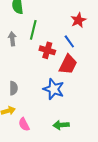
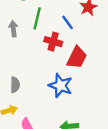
blue line: (69, 41) -> (67, 22), moved

